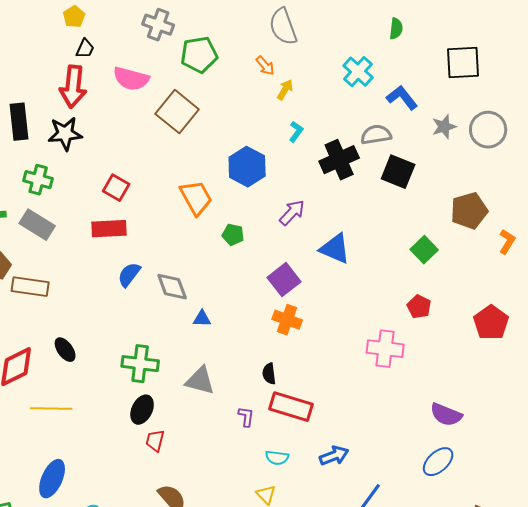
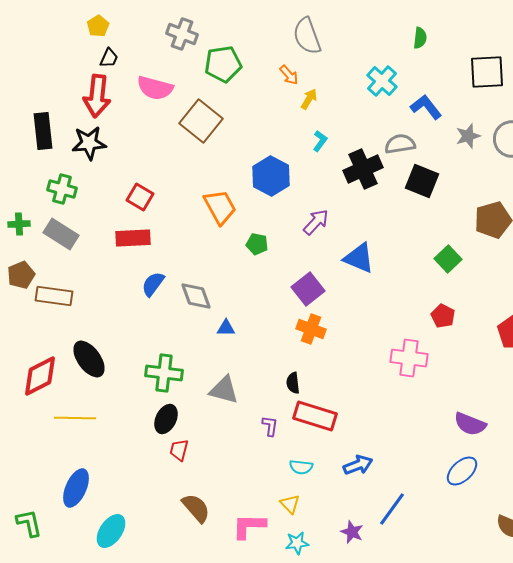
black ellipse: (65, 350) -> (89, 359), size x1.5

